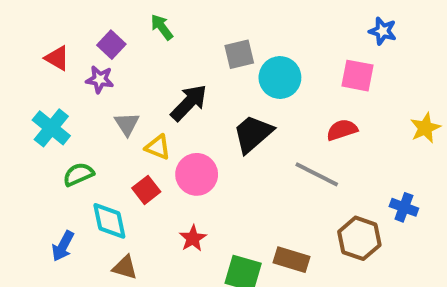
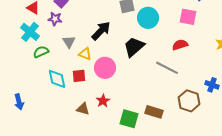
cyan cross: (51, 128) -> (30, 32), moved
green semicircle: (78, 174) -> (41, 52), moved
red square: (146, 190) -> (79, 76), turned 32
cyan diamond: (109, 221) -> (57, 79), moved
blue arrow: (63, 246) -> (19, 102), moved, turned -42
brown triangle: (125, 267) -> (83, 109), moved

